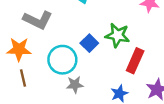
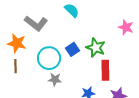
red rectangle: (135, 61) -> (105, 70), turned -36

